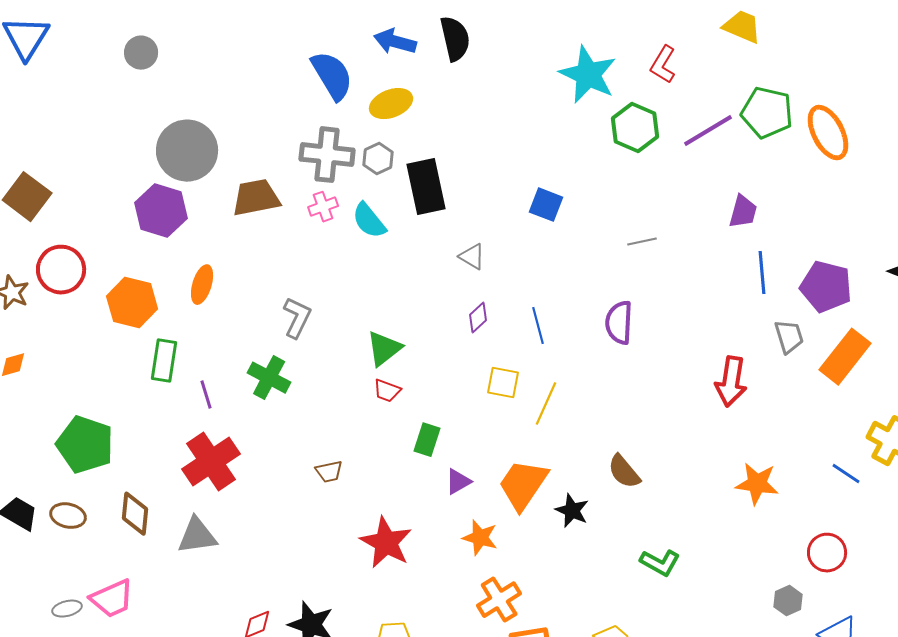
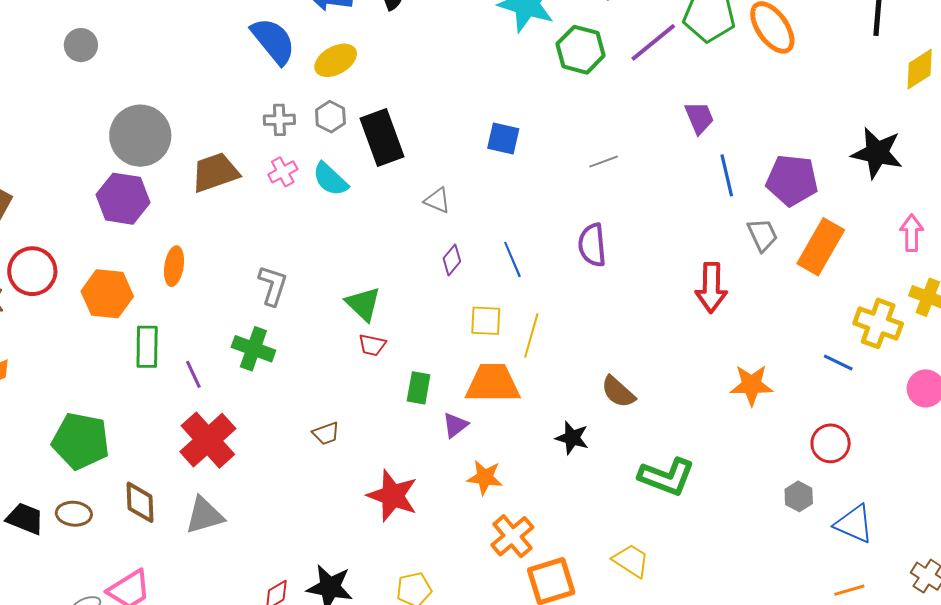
gray cross: (327, 155) -> (279, 120), size x0.6
purple trapezoid: (743, 212) -> (699, 118), turned -30
green triangle: (384, 349) -> (363, 304), turned -30
orange trapezoid: (523, 485) -> (493, 383), moved, turned 64
green L-shape: (660, 563) -> (667, 477), size x1.4

